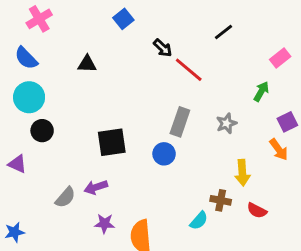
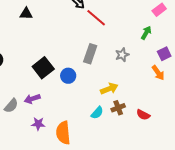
black square: (112, 142) -> (43, 68), turned -30
blue circle: (164, 154) -> (68, 76), moved
yellow arrow: (242, 173) -> (109, 89), moved, turned -108
brown cross: (221, 200) -> (118, 108), turned -32
cyan semicircle: (199, 221) -> (97, 113), moved

